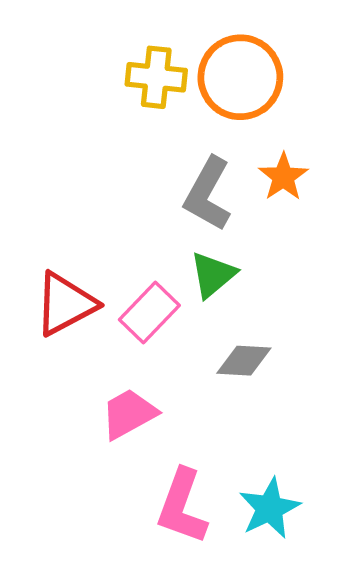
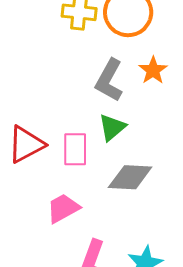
pink rectangle: (149, 312) -> (75, 149), turned -44
gray diamond: (244, 361) -> (130, 177), size x1.4

